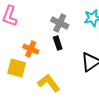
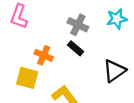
black rectangle: (58, 43) -> (76, 48), turned -32

